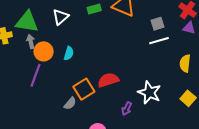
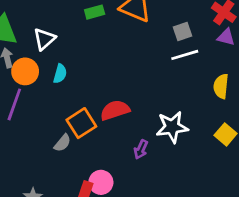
white triangle: (61, 17) -> (44, 39), moved
white star: (149, 93) -> (172, 127), turned -30

